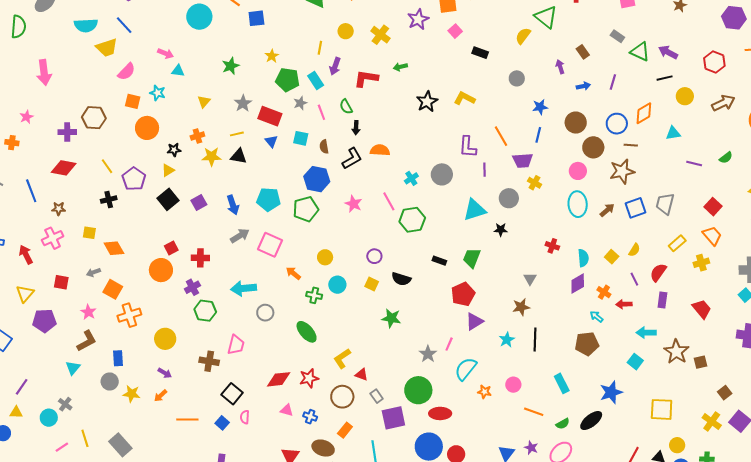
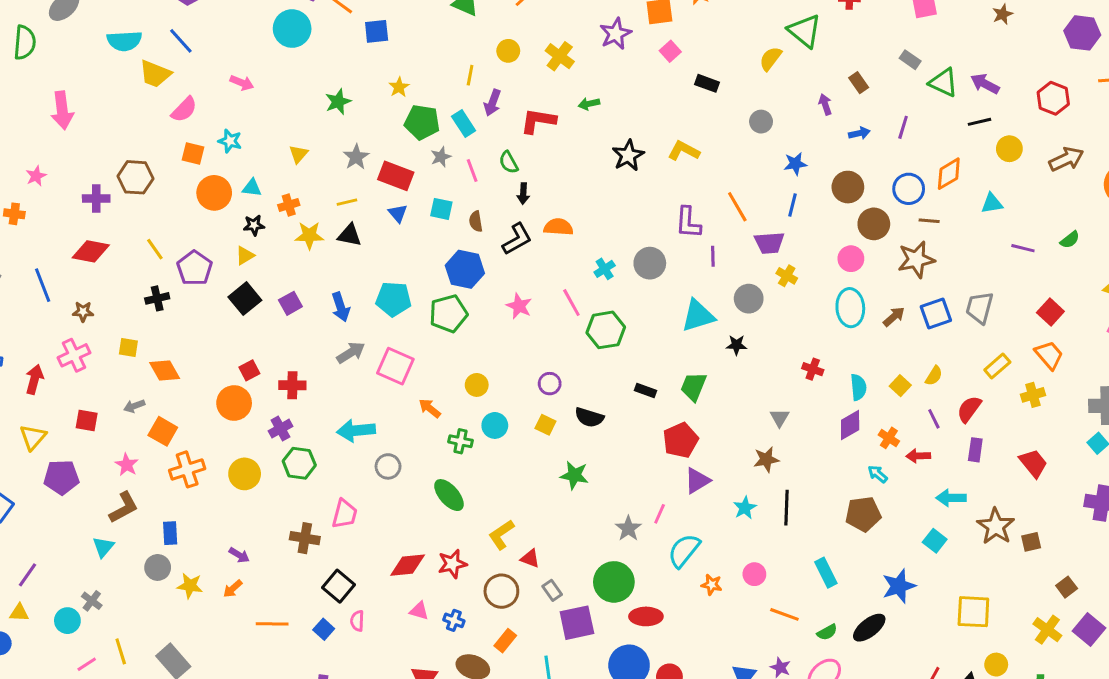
yellow trapezoid: (107, 48) -> (155, 74), turned 40
cyan triangle: (178, 71) -> (252, 188), moved
red arrow: (26, 255) -> (34, 379), turned 42
yellow circle: (165, 339) -> (245, 474), moved

